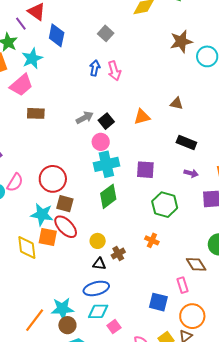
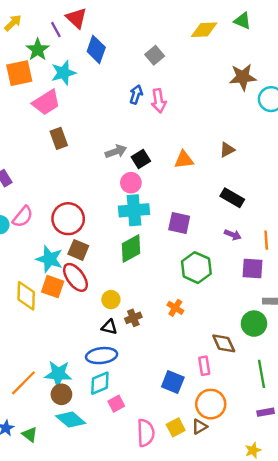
brown triangle: (177, 103) -> (227, 150), turned -48
brown rectangle: (36, 113) -> (59, 138), turned 60
cyan diamond: (98, 311) -> (100, 383), turned -30

